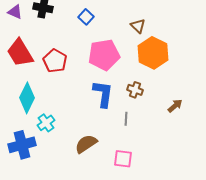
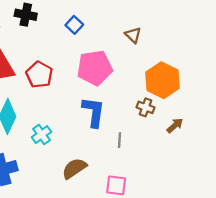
orange hexagon: (153, 53) -> (162, 80), moved
brown cross: (135, 90) -> (146, 107), moved
cyan cross: (46, 123) -> (42, 135), moved

